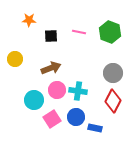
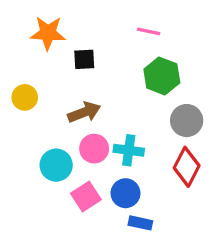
orange star: (29, 20) -> (48, 33), size x1.5
pink line: (79, 32) -> (149, 31), moved
green hexagon: (110, 32) -> (162, 76), moved
blue rectangle: (95, 128) -> (140, 223), moved

